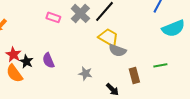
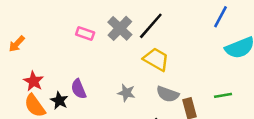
gray semicircle: (117, 50) -> (168, 94), moved
black star: (26, 61) -> (59, 101), moved
gray star: (85, 73) -> (126, 93), moved

